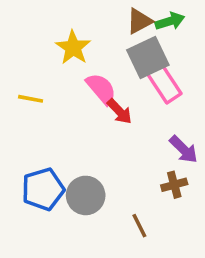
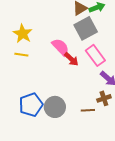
yellow star: (73, 48) -> (23, 34), moved
pink rectangle: (164, 84) -> (95, 55), moved
brown line: (139, 226) -> (88, 110), moved, turned -64

